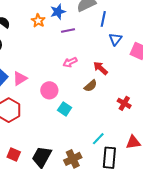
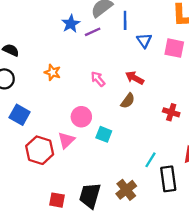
orange star: (38, 21) -> (52, 72), moved
purple line: (68, 31) -> (93, 32), moved
pink arrow: (70, 62) -> (98, 79), turned 88
pink triangle: (20, 79) -> (66, 140), moved

